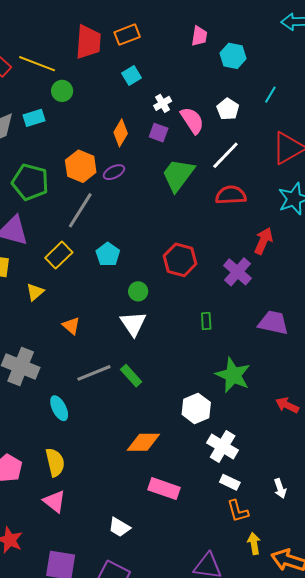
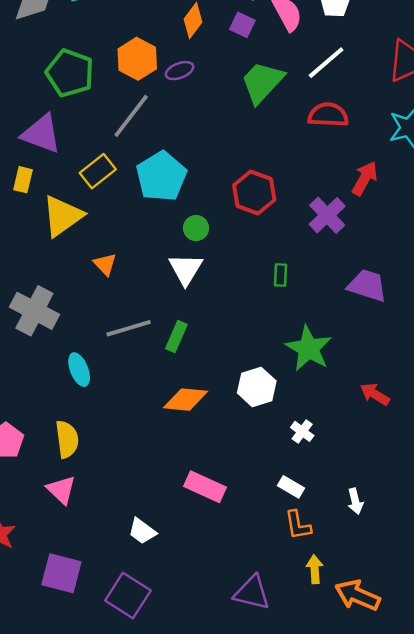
cyan pentagon: (108, 254) -> (161, 176), size x1.6
yellow triangle: (35, 292) -> (62, 216), size x1.8
green rectangle: (131, 376) -> (176, 336), turned 60
orange diamond: (143, 442) -> (186, 400), moved
white cross: (223, 447) -> (302, 431), moved, size x0.6

